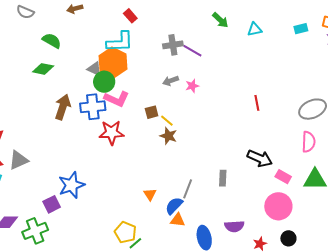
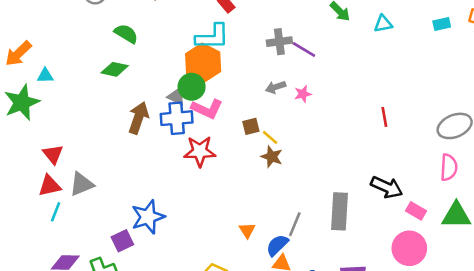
gray triangle: (94, 69) -> (176, 97), moved
gray rectangle: (223, 178) -> (340, 211), size x1.8

